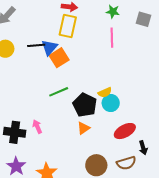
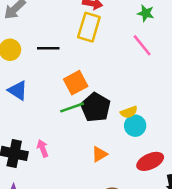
pink line: (112, 38) -> (142, 45), turned -42
blue triangle: (49, 47) -> (18, 90), moved, turned -42
orange square: (59, 58) -> (76, 83), moved
black pentagon: (85, 105) -> (96, 107), moved

